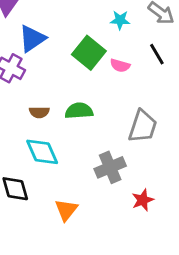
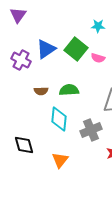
blue triangle: (32, 39) -> (46, 49), moved
cyan diamond: (42, 152) -> (59, 119), moved, turned 30

